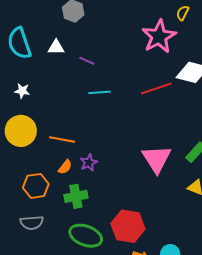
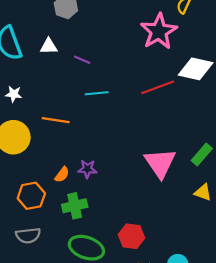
orange line: (62, 139) -> (56, 120), moved
purple star: (89, 163) -> (87, 169), turned 30
red hexagon: (128, 226) -> (132, 236), size x0.7

